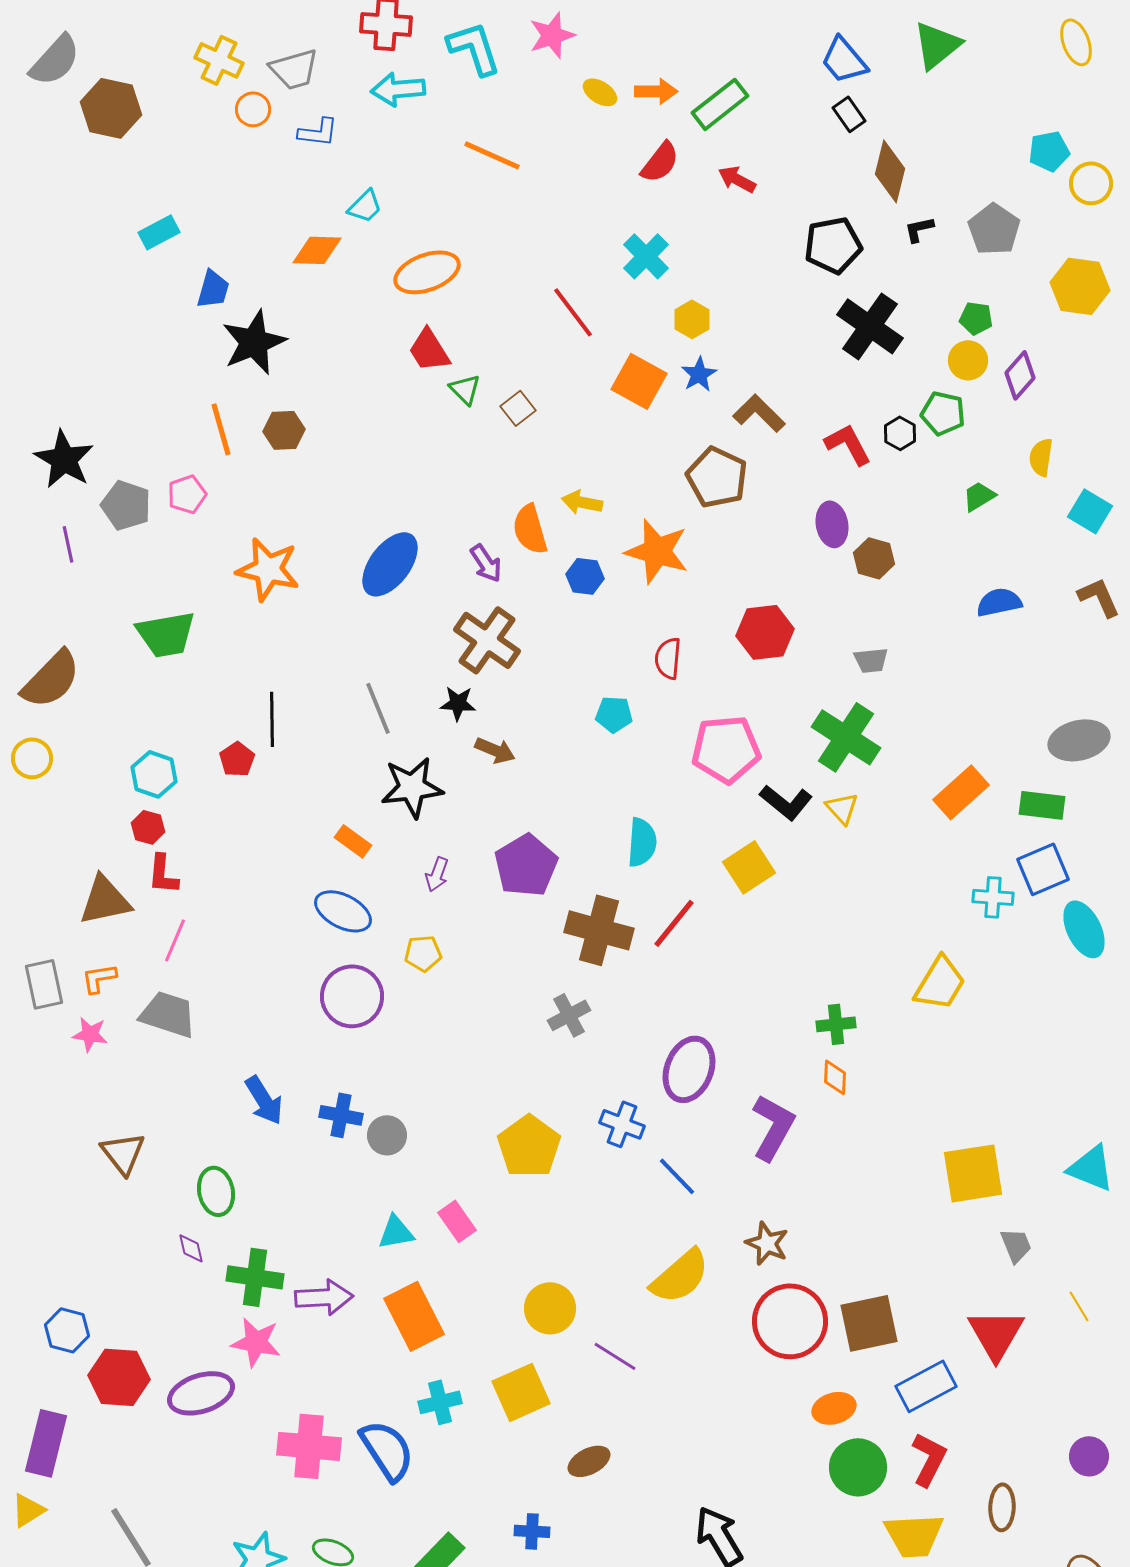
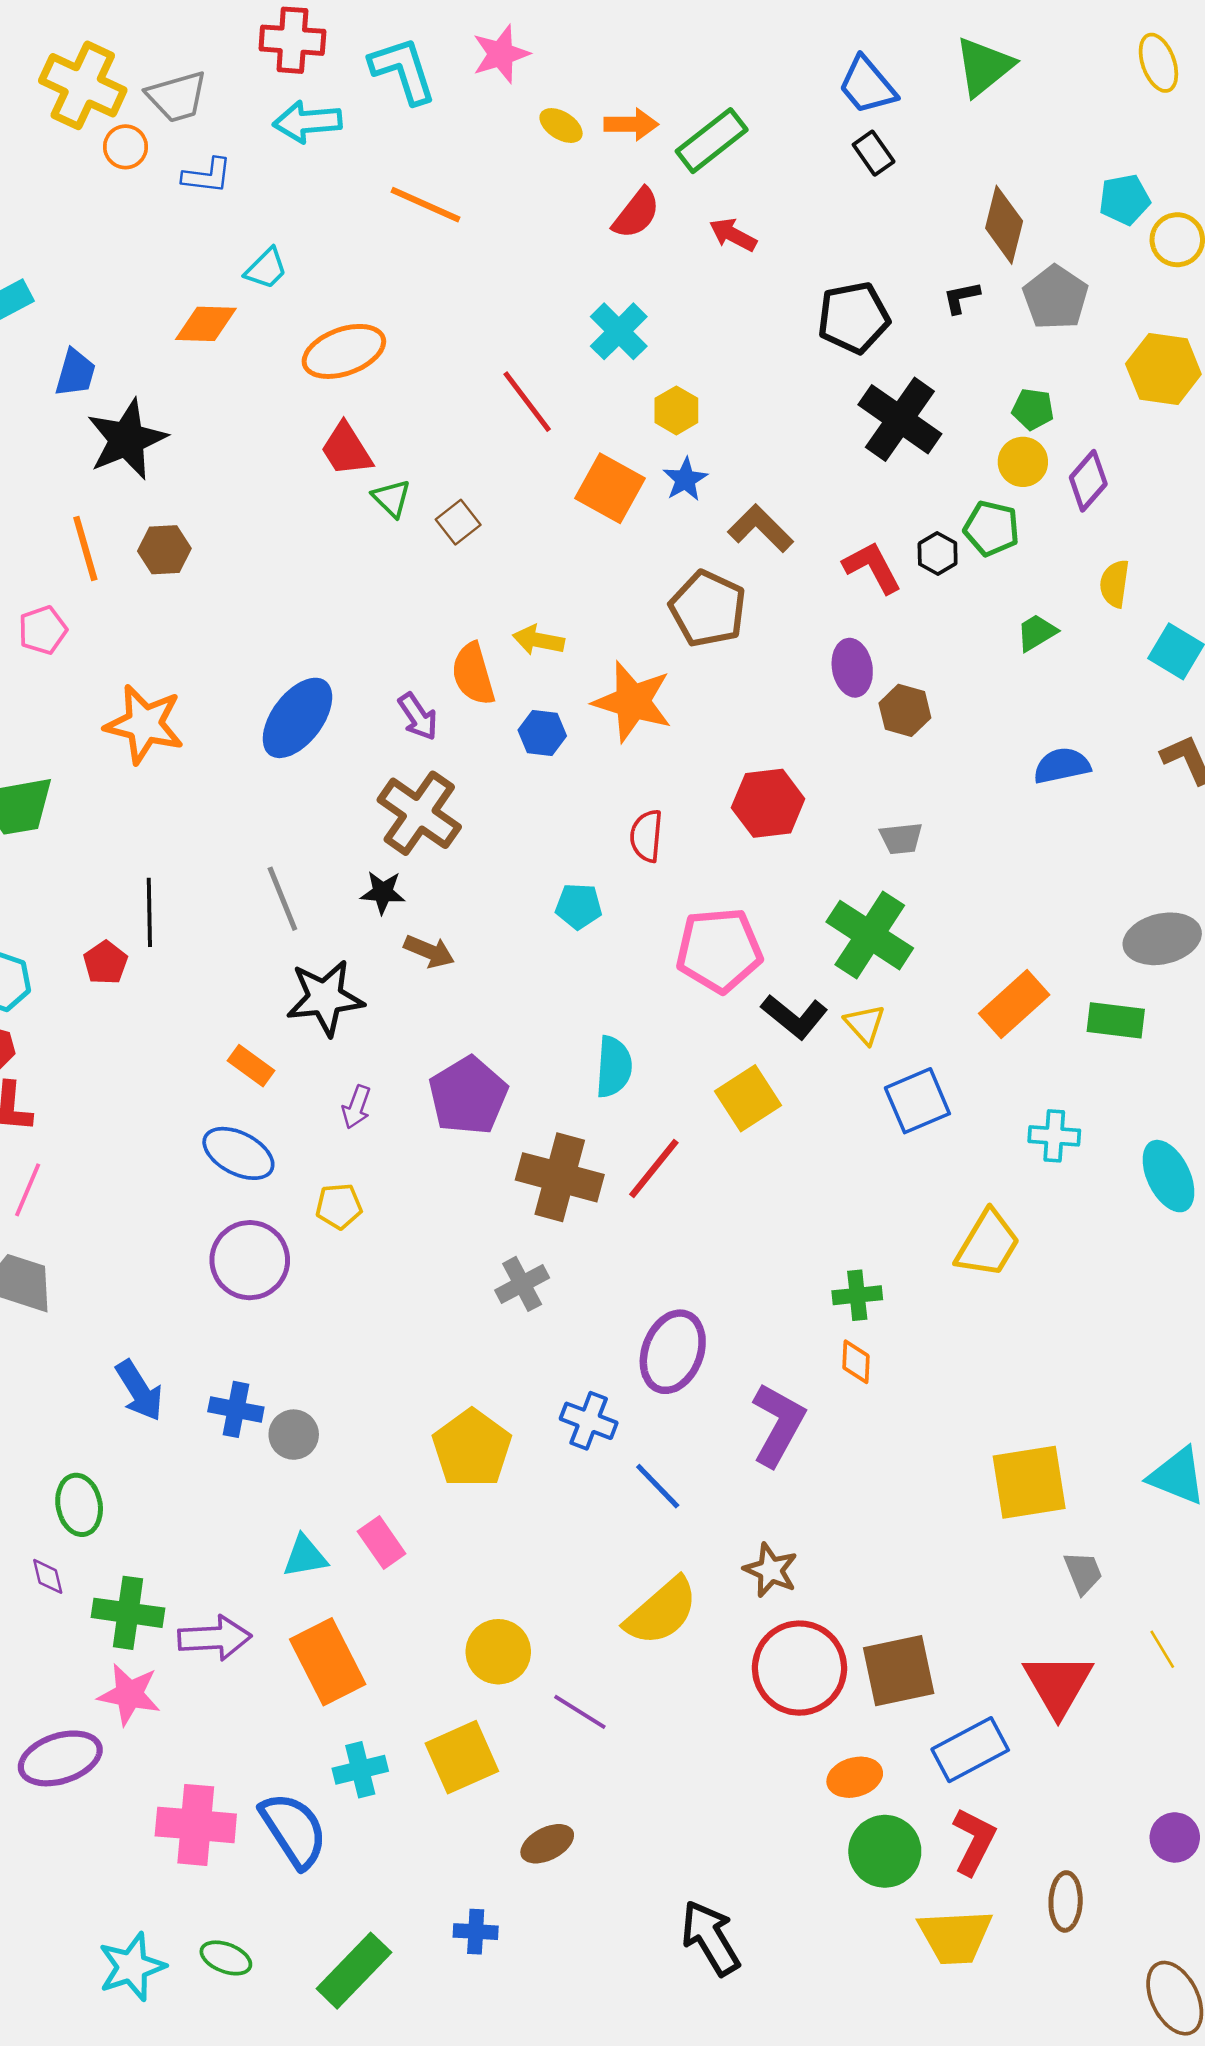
yellow cross: (219, 60) -> (83, 85), size x1.4
brown diamond: (890, 171) -> (1004, 225), moved
blue square: (1043, 869) -> (917, 1101), moved

